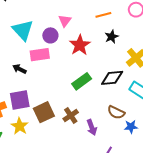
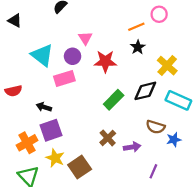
orange line: (103, 15) -> (136, 27), moved
red star: (80, 45) -> (105, 61), turned -30
black arrow: (19, 69) -> (44, 107), moved
brown square: (44, 112) -> (80, 167), moved
purple arrow: (92, 127) -> (132, 147), turned -70

